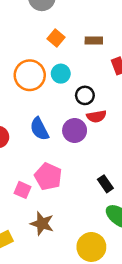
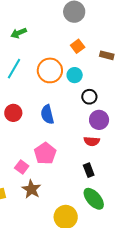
red semicircle: (96, 116) -> (92, 141), moved
purple circle: (75, 131) -> (99, 120), moved
pink square: (23, 190) -> (22, 167), moved

